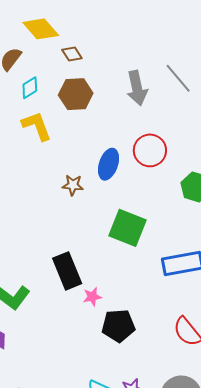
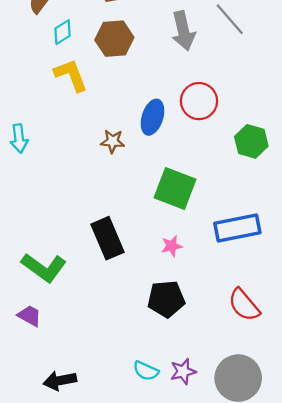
pink star: (92, 297) -> (172, 246), moved

